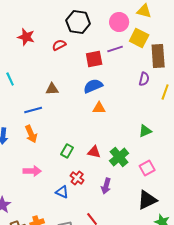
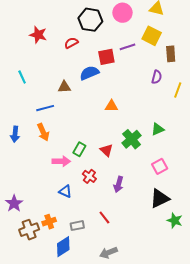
pink circle: (119, 22) -> (122, 13), moved
brown rectangle: (158, 56) -> (171, 54), size x0.7
blue semicircle: (93, 86) -> (89, 73), moved
red triangle: (94, 152) -> (106, 150), turned 32
green cross: (119, 157) -> (132, 139), moved
pink arrow: (32, 171) -> (61, 161), moved
blue triangle: (62, 192) -> (65, 191), moved

